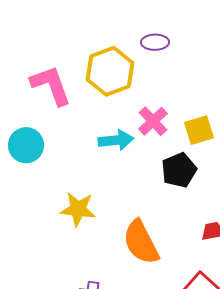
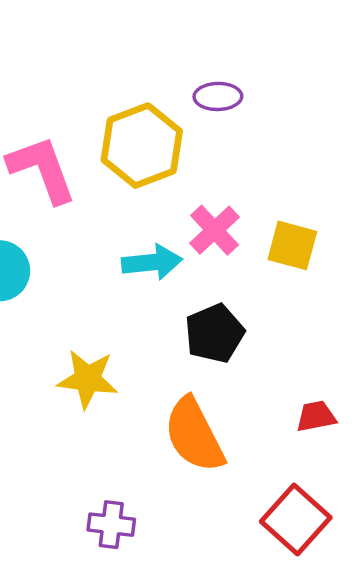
yellow square: (199, 130) -> (292, 245), turned 32
black pentagon: (179, 170) -> (215, 333), moved

